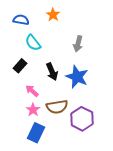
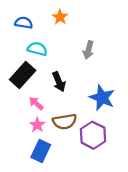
cyan semicircle: (33, 43) -> (37, 49), turned 144
black rectangle: (20, 66) -> (23, 75), size x1.6
blue star: (77, 77) -> (102, 98), moved

